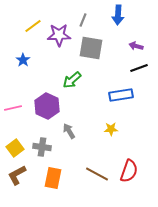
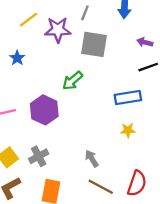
yellow star: (111, 129) -> (128, 130), moved
gray arrow: (69, 131) -> (92, 159), moved
gray cross: (42, 147) -> (39, 156), turned -36

